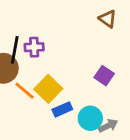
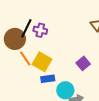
yellow square: (48, 89) -> (42, 62), turned -30

